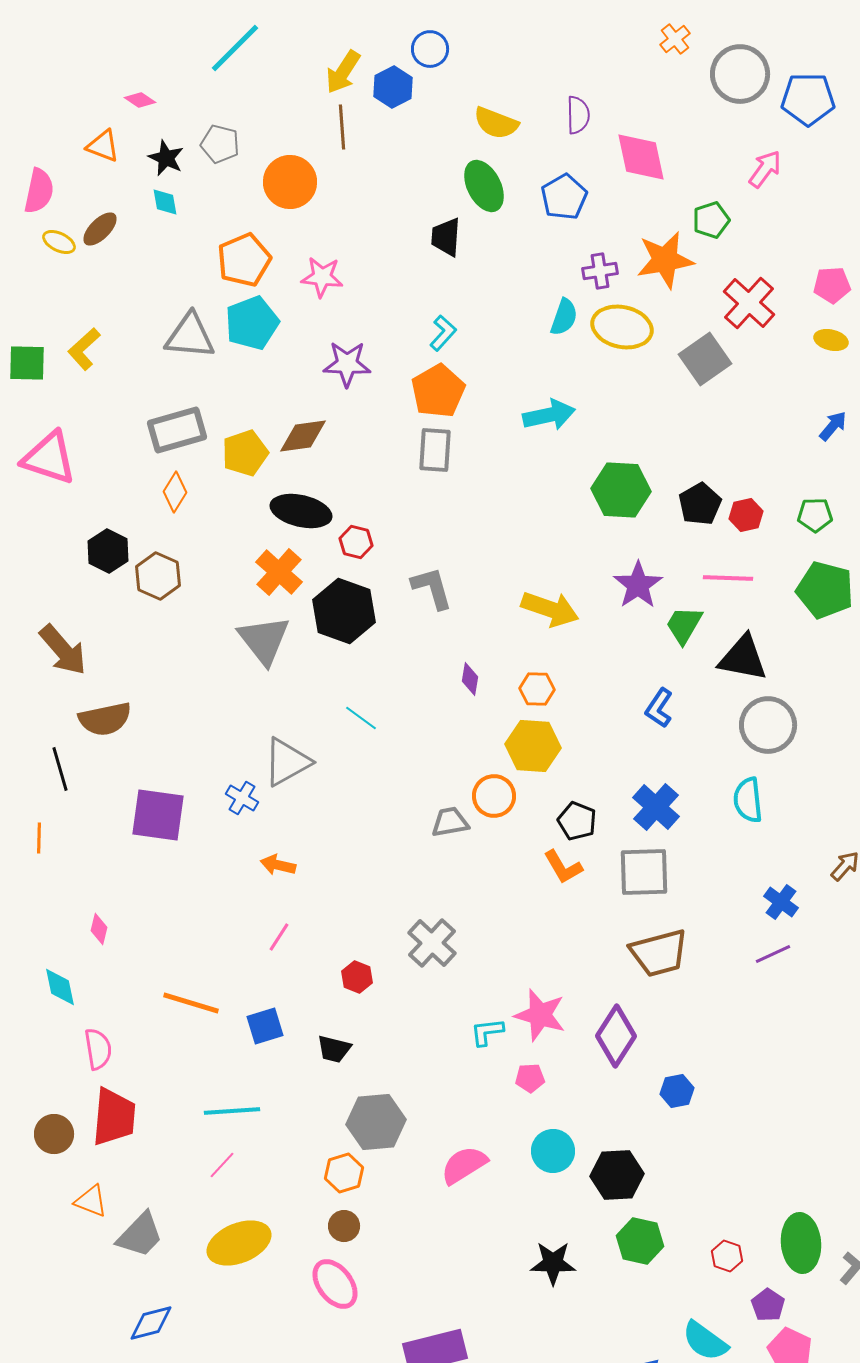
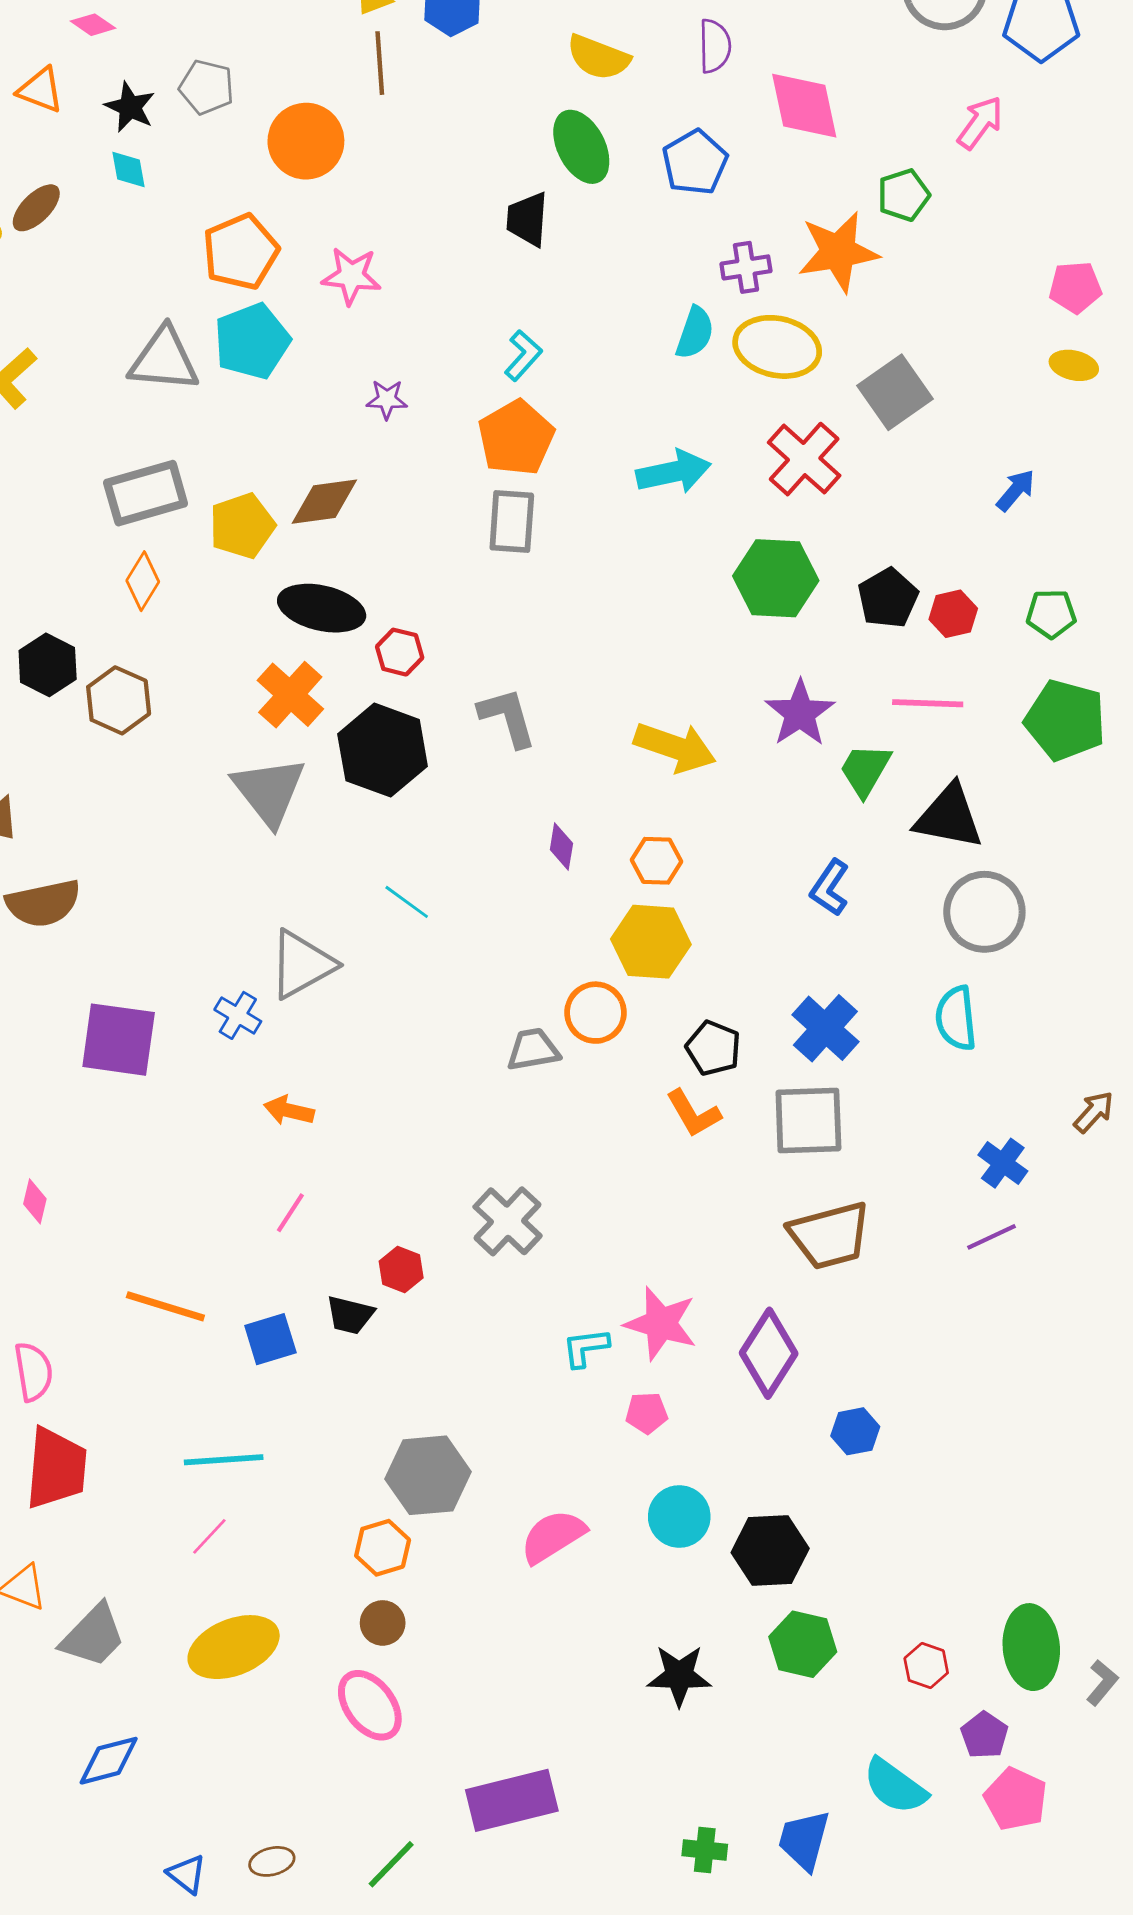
red cross: (749, 303) -> (804, 459), moved
purple star: (347, 364) -> (387, 399), size x0.6
blue arrow: (833, 426) -> (1016, 490), moved
black trapezoid: (334, 1049) -> (350, 1315), moved

